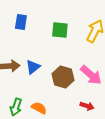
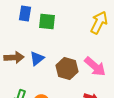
green square: (60, 30) -> (47, 21), moved

